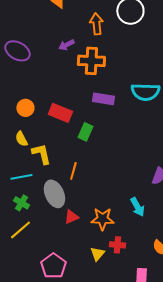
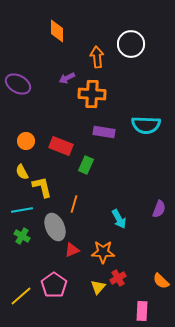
cyan arrow: (137, 207) -> (119, 219), moved
yellow line: (20, 230) -> (21, 296), moved
red cross: (117, 245) -> (118, 278), turned -35
pink pentagon: (53, 266) -> (54, 285), moved

